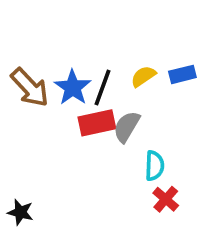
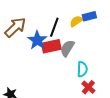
blue rectangle: (182, 74) -> (89, 16), moved
brown arrow: (30, 87) -> (15, 27), turned -90
blue star: (73, 87) -> (37, 40), moved

